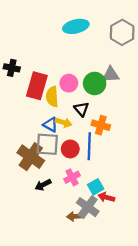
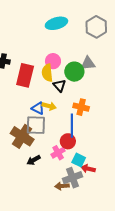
pink circle: (69, 83) -> (53, 61), moved
yellow semicircle: (52, 97) -> (47, 73), moved
black triangle: (81, 109) -> (59, 86), moved
red circle: (70, 149) -> (68, 141), moved
cyan square: (96, 187) -> (79, 160), turned -32
gray cross: (88, 207) -> (73, 178), turned 36

